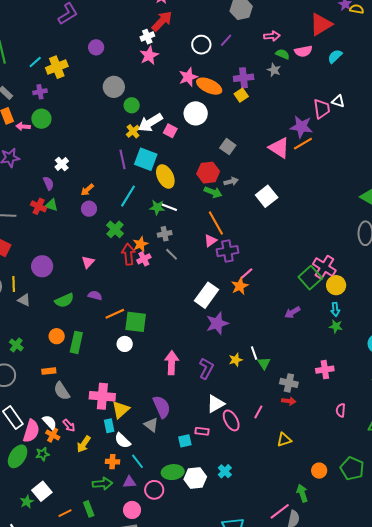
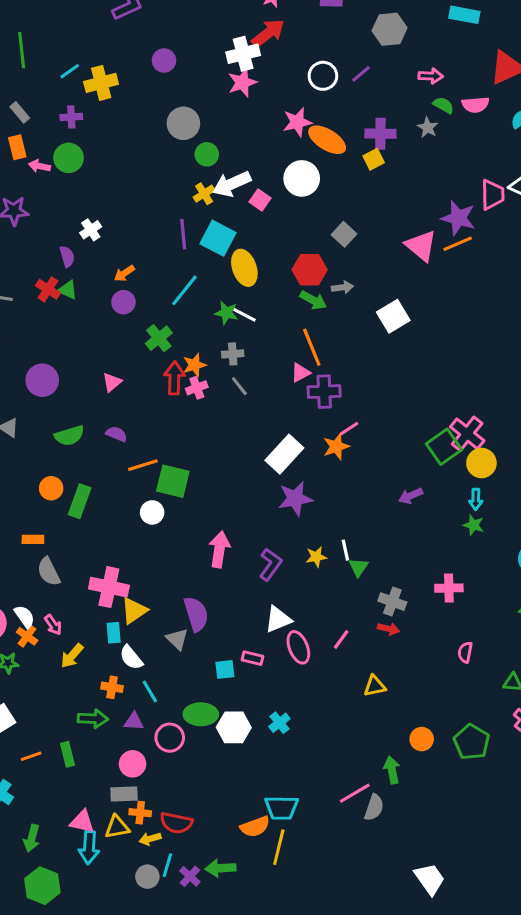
white cross: (147, 37) -> (243, 54), size x1.5

